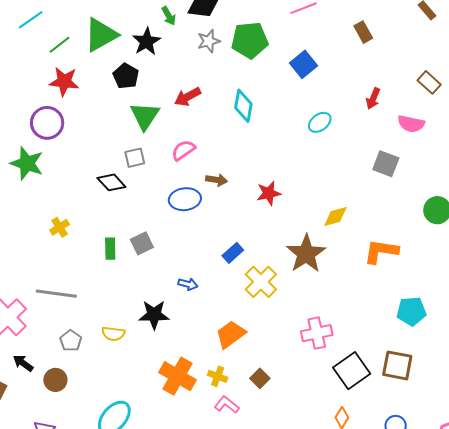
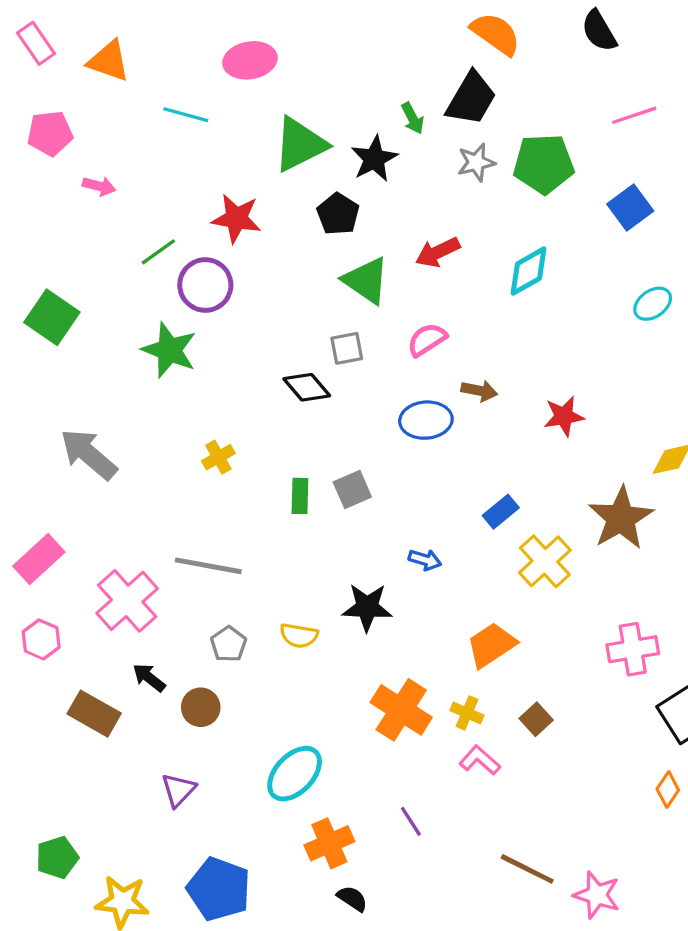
cyan line: (31, 20) -> (186, 115), turned 48
green line: (60, 45) -> (158, 252), moved
cyan diamond: (243, 106) -> (529, 271), turned 48
green triangle: (145, 116) -> (366, 281), turned -32

